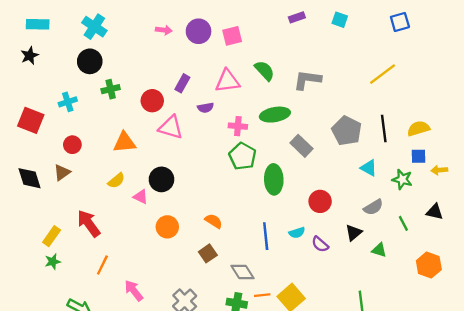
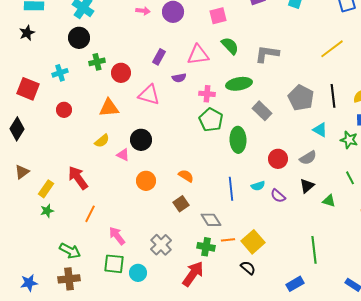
pink square: (232, 36) -> (218, 16), moved
red circle: (152, 101) -> (121, 73), moved
brown triangle: (62, 172) -> (22, 172), moved
black diamond: (30, 178) -> (17, 129), moved, turned 50
gray semicircle: (373, 207) -> (308, 158), moved

